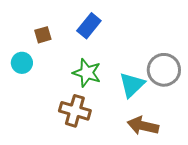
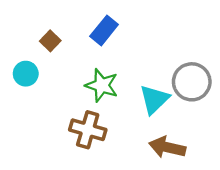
brown square: (43, 35) -> (50, 41), turned -30

